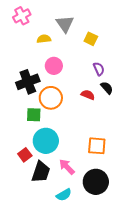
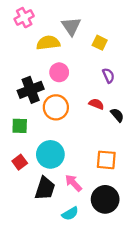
yellow semicircle: (44, 39) -> (48, 43), size x1.5
black semicircle: (107, 88) -> (117, 115), moved
green square: (34, 115) -> (20, 126), moved
red square: (25, 155) -> (20, 162), moved

